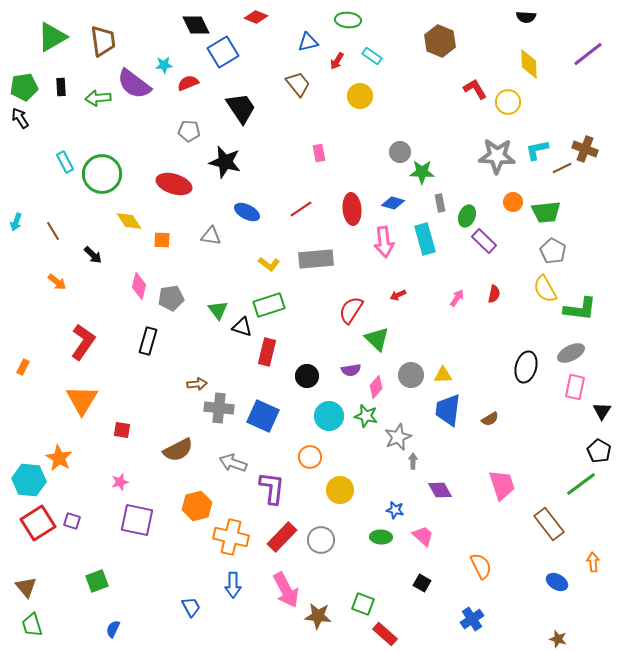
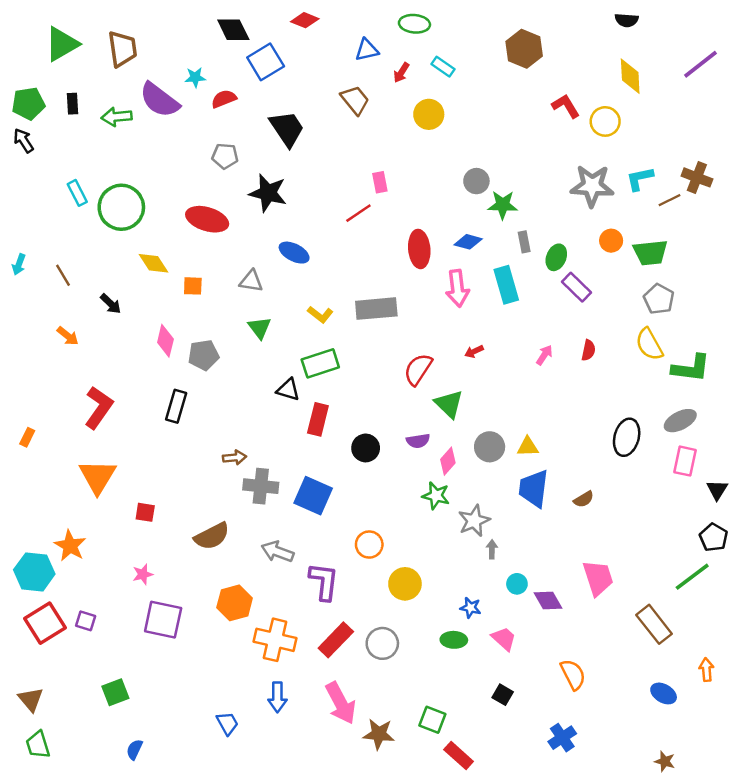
red line: (301, 209) -> (358, 213), moved
green triangle: (218, 310) -> (260, 328), moved
cyan circle: (329, 416) -> (517, 584), moved, size x0.6
purple diamond: (440, 490) -> (548, 601), moved

